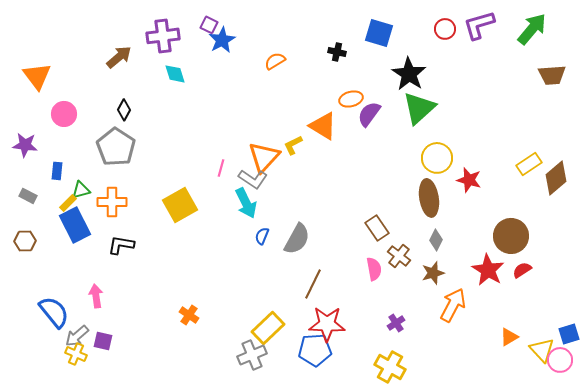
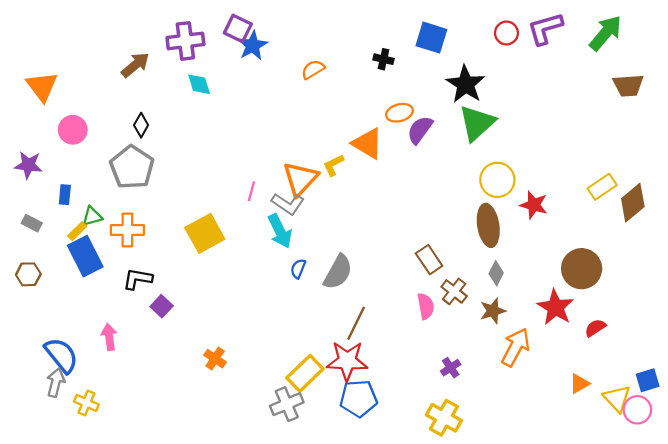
purple square: (209, 25) -> (238, 28), size x1.4
red semicircle: (522, 270) -> (595, 328), moved
red star: (327, 324) -> (347, 361), moved
gray arrow: (77, 336) -> (56, 383), moved, turned 145
purple square: (103, 341) -> (162, 306), moved, turned 30

